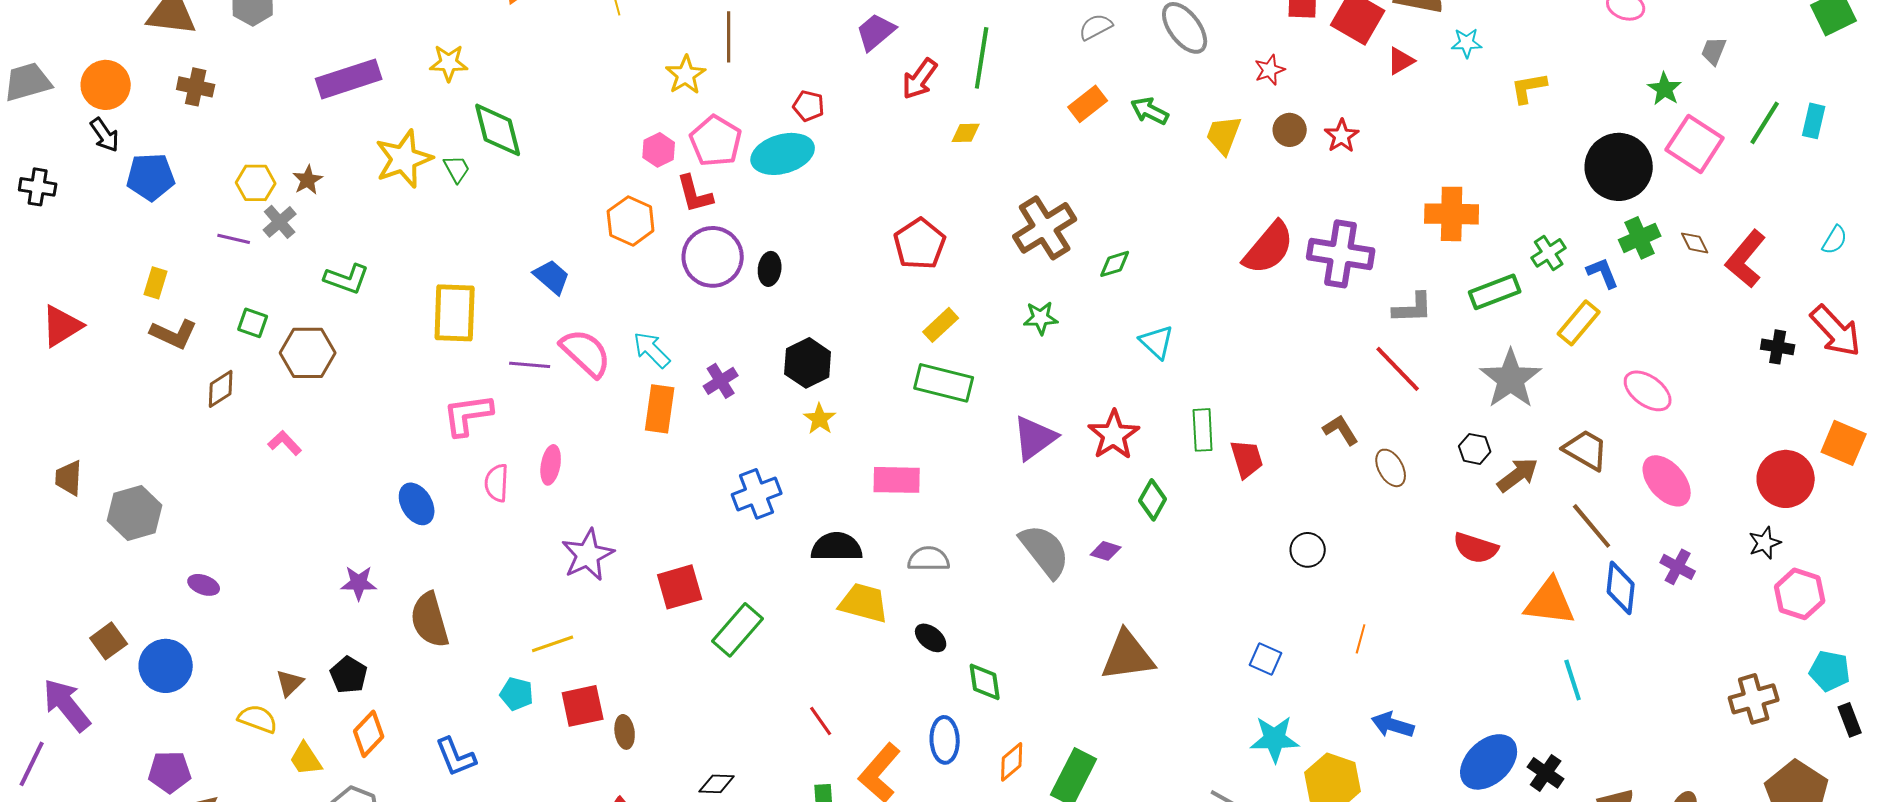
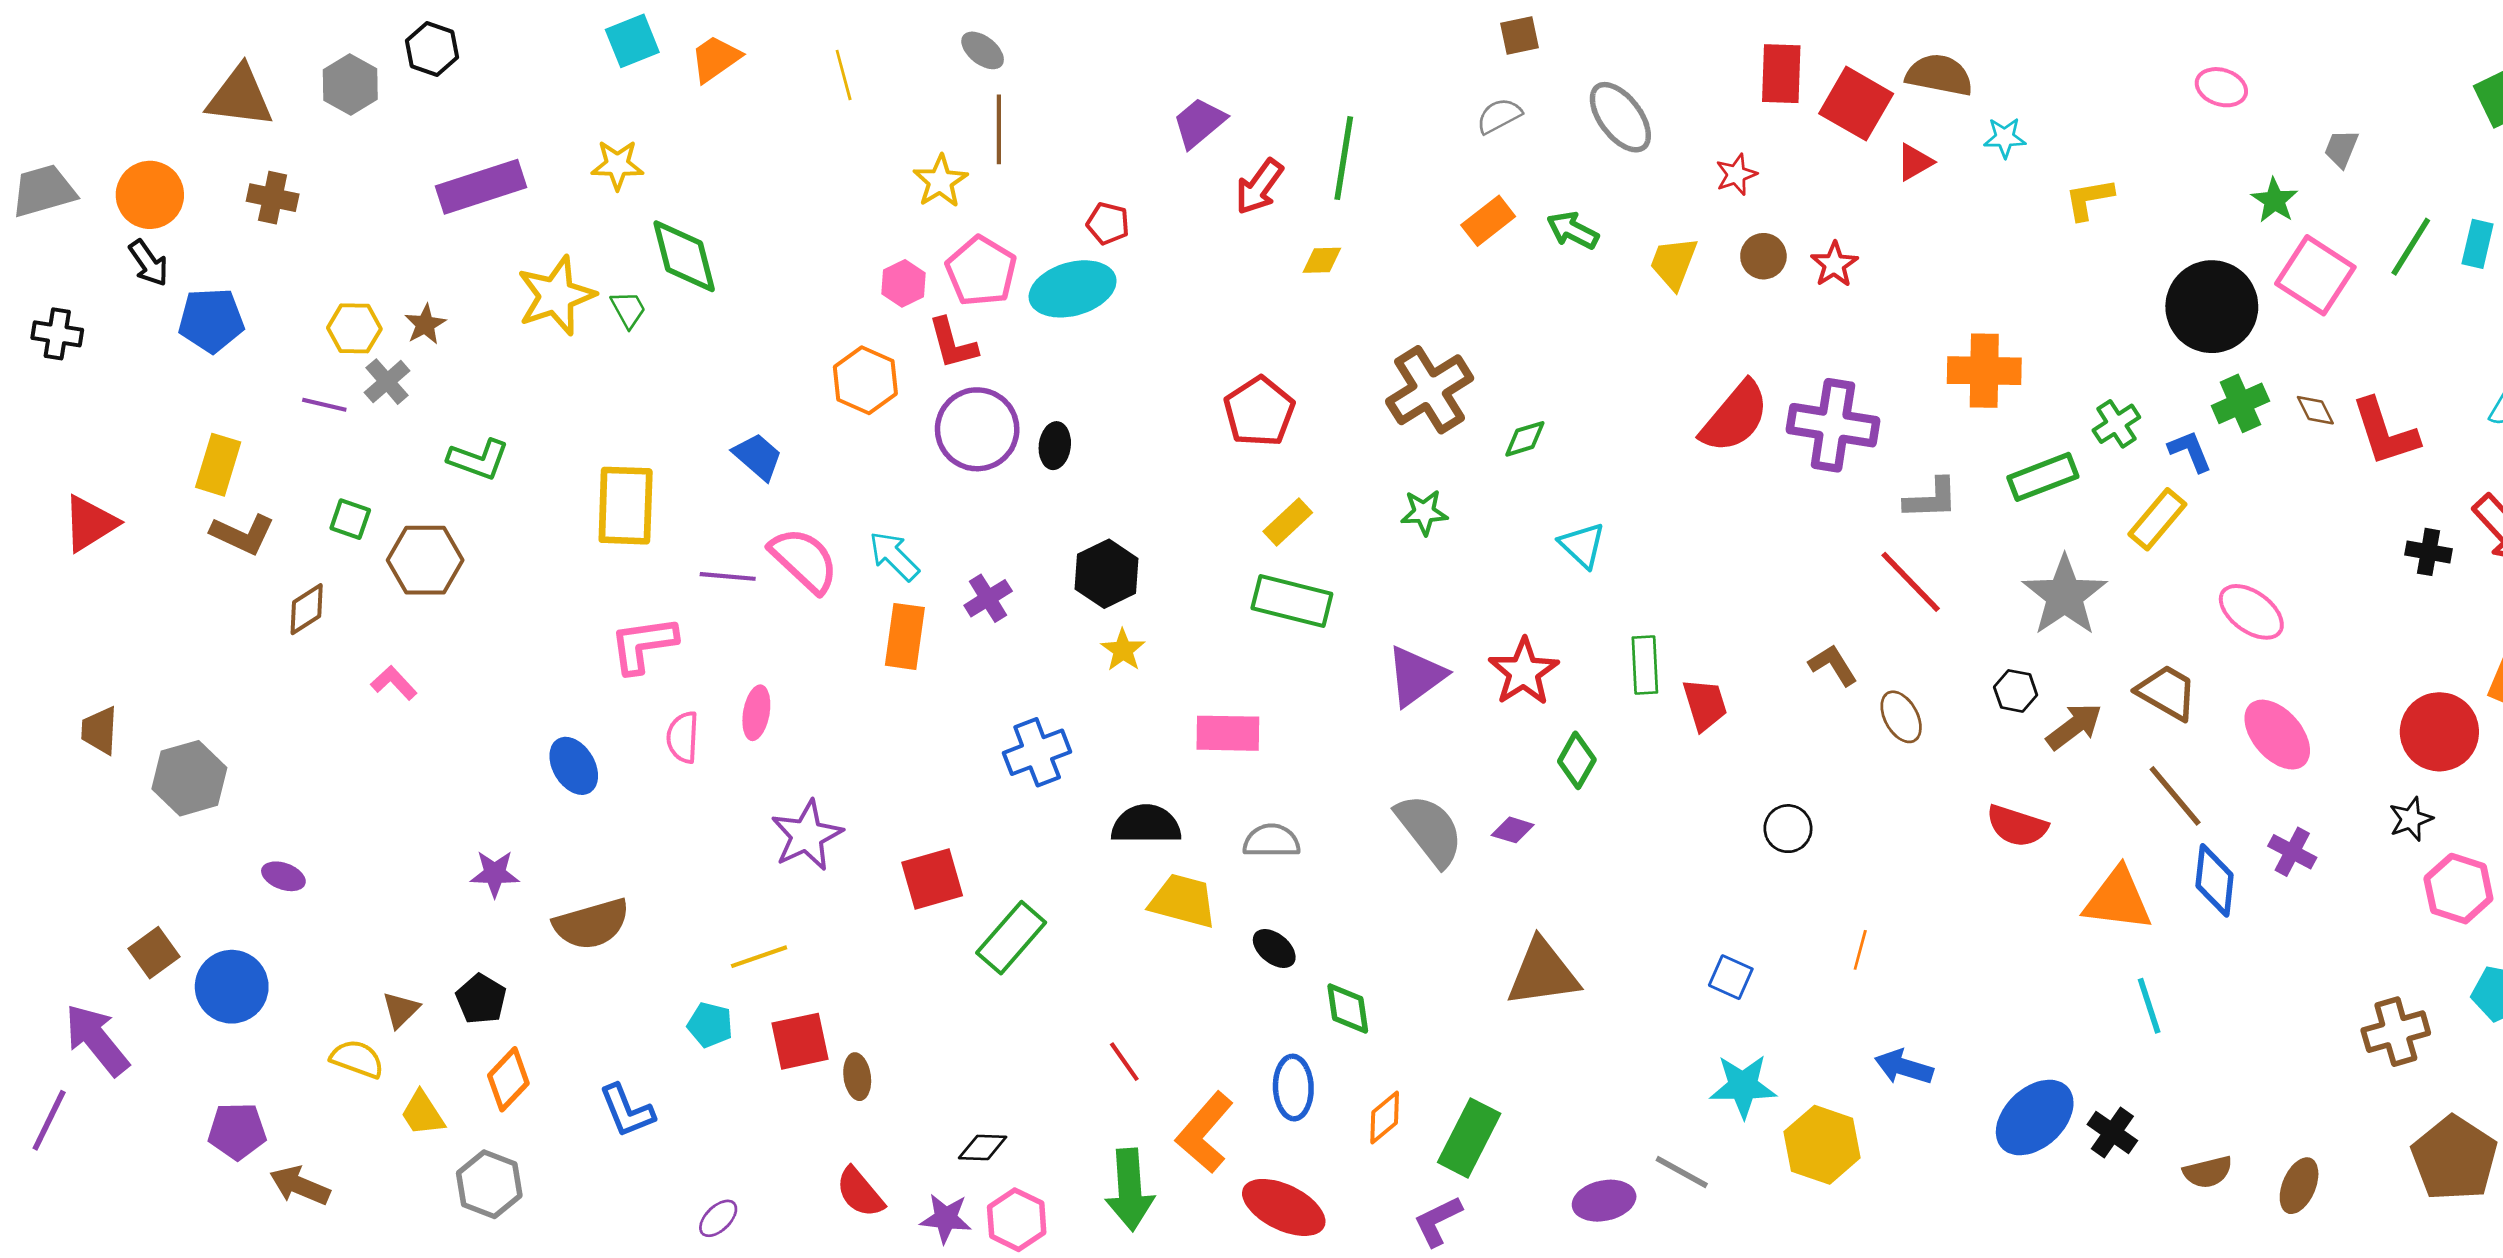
red L-shape: (1746, 259) -> (2385, 432), turned -58
yellow rectangle: (156, 283) -> (218, 465), size x1.4
brown semicircle: (430, 620) -> (591, 924), turned -90

